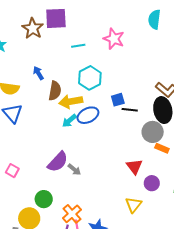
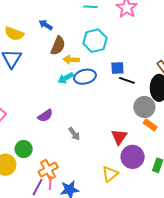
blue arrow: (38, 73) -> (46, 25), turned -40
yellow arrow: (71, 102) -> (71, 60), size x0.7
purple semicircle: (58, 162) -> (45, 116), size x0.7
gray arrow: (74, 169) -> (74, 134), moved
purple circle: (152, 183) -> (133, 157), size x1.5

